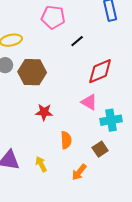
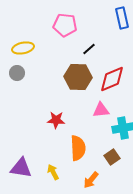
brown hexagon: (32, 72) -> (78, 77), moved
pink triangle: (89, 102) -> (101, 110), turned -36
orange semicircle: (66, 140) -> (78, 148), size x1.4

